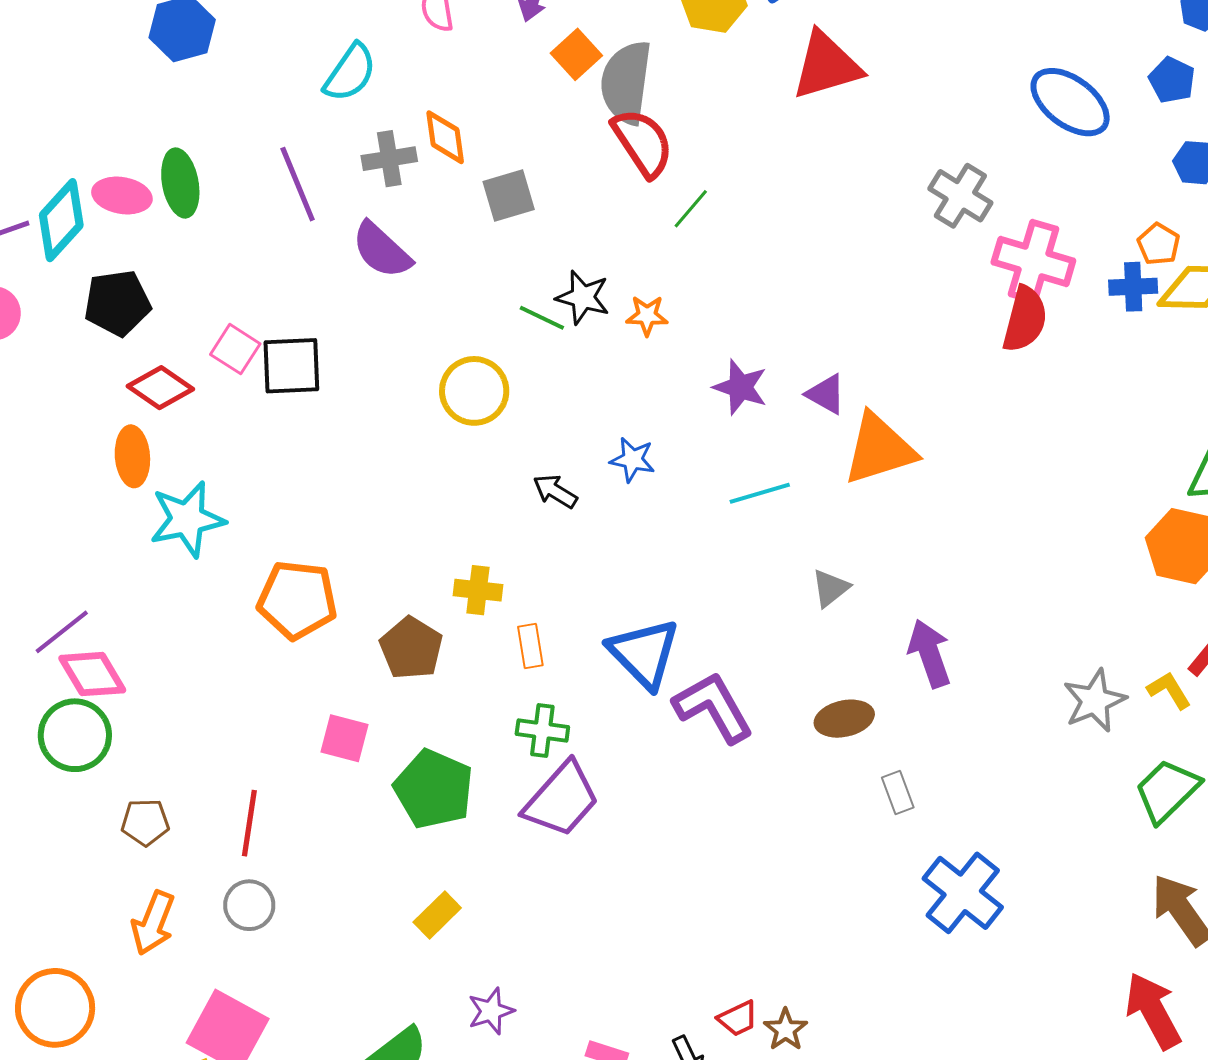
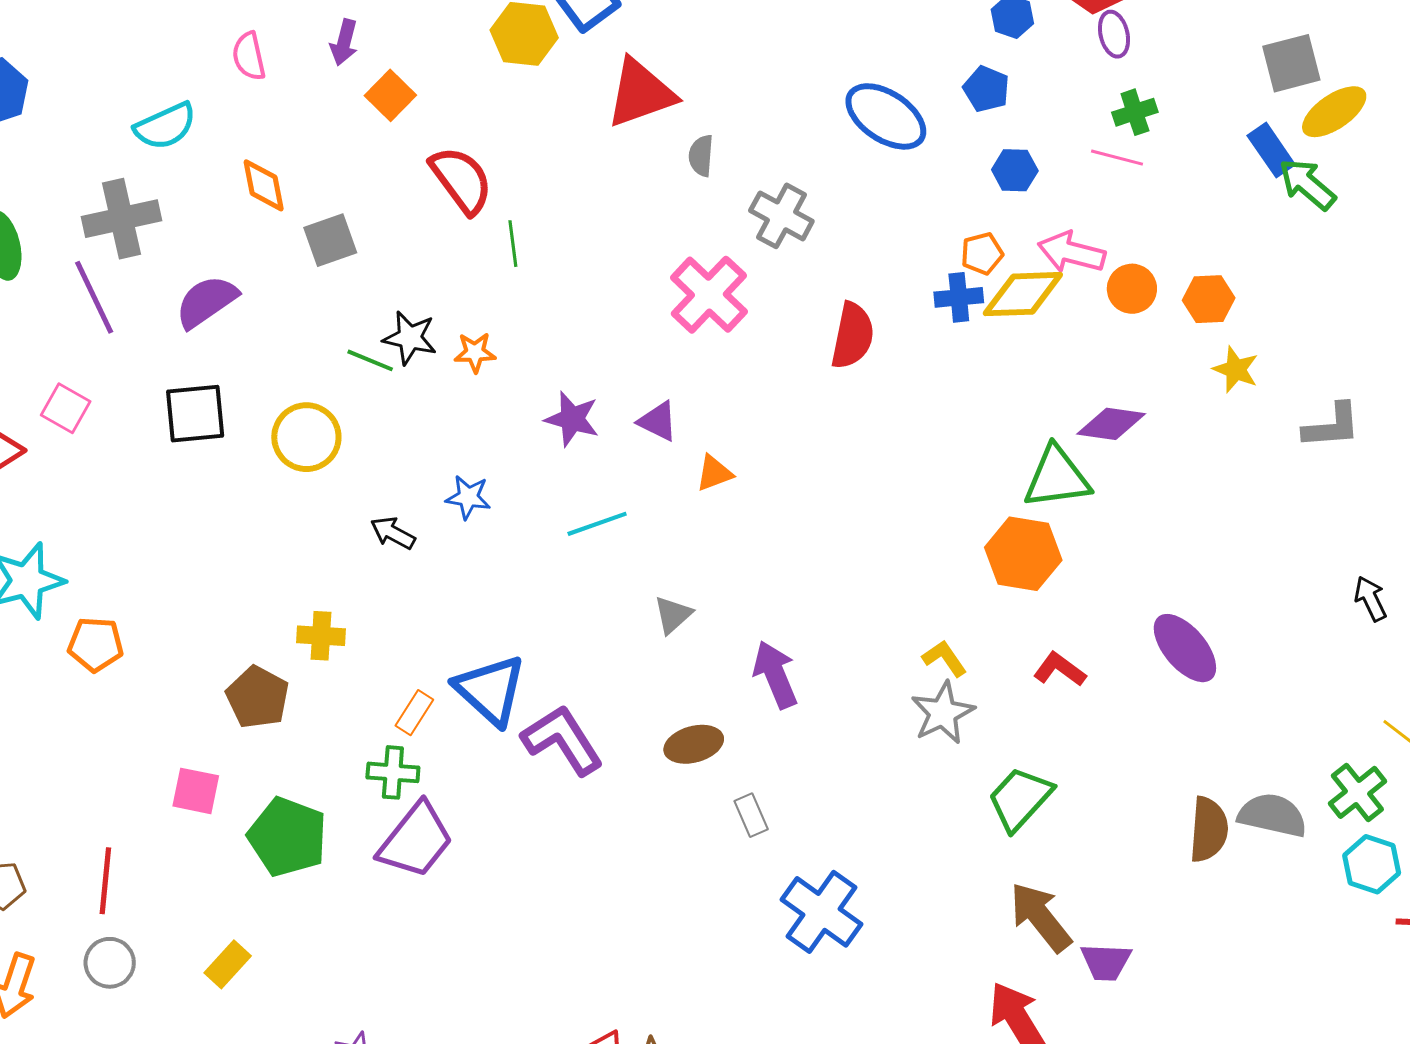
cyan semicircle: (350, 73) -> (165, 126), turned 34
gray semicircle: (626, 82) -> (701, 156), moved, size x0.5
gray cross: (389, 159) -> (122, 219), moved, size x1.4
purple line: (298, 184) -> (94, 297), moved
green line: (691, 209) -> (513, 244), turned -45
orange pentagon: (1159, 244) -> (982, 253), turned 30
purple semicircle: (382, 250) -> (206, 302), turned 106
pink cross: (1033, 262) -> (709, 295), moved, turned 30
black square: (291, 366) -> (195, 414), moved
orange triangle: (879, 449) -> (714, 473), size x0.5
orange pentagon: (297, 600) -> (96, 644), moved, size x0.7
orange rectangle: (530, 646) -> (414, 713), moved, turned 45
yellow L-shape: (1169, 690) -> (945, 658), moved
yellow rectangle: (437, 915) -> (228, 964), moved

